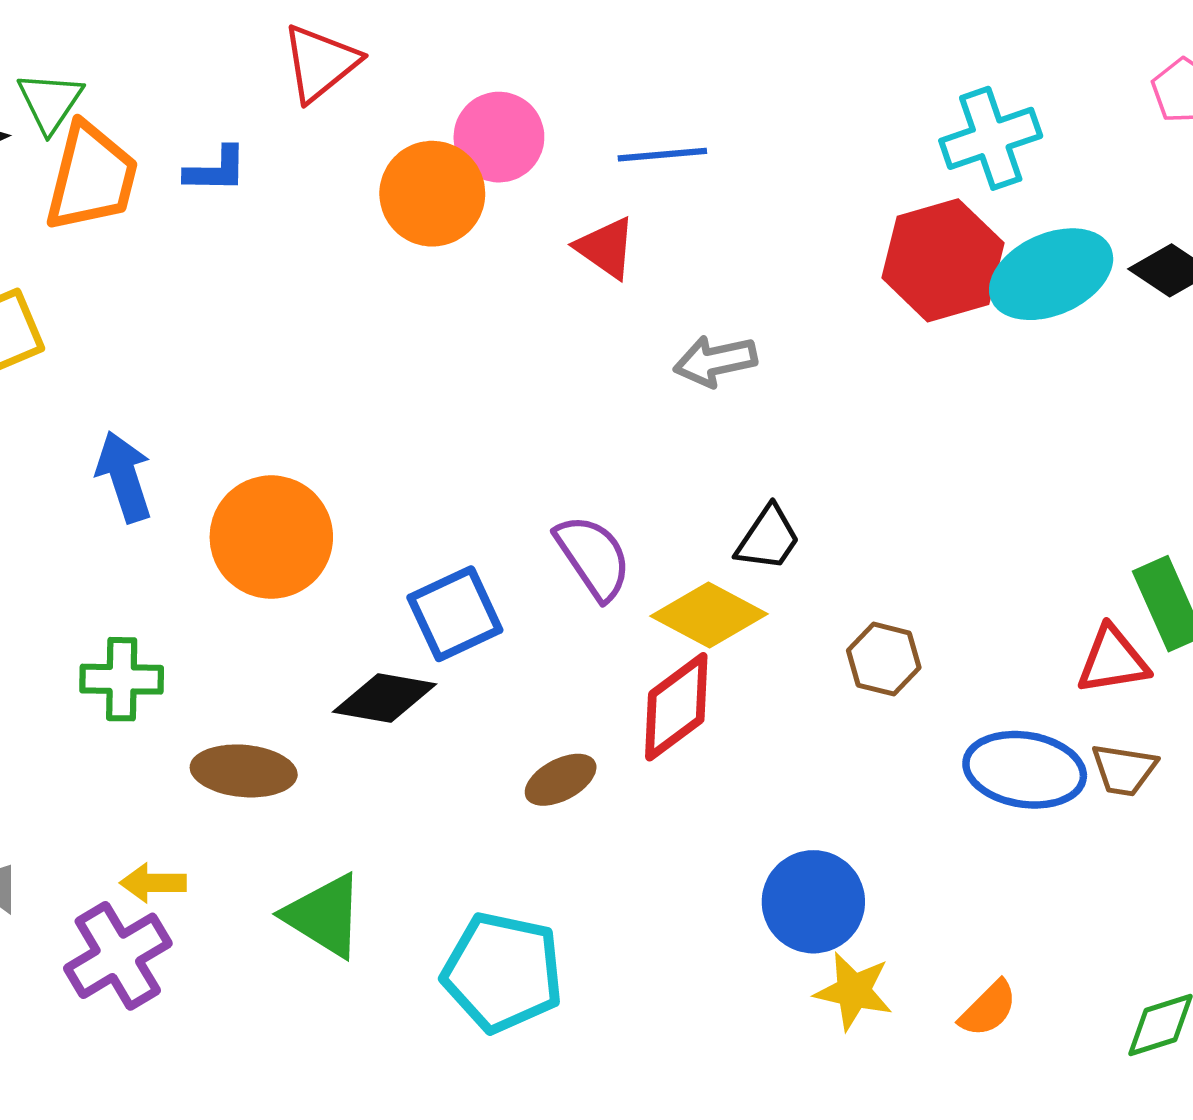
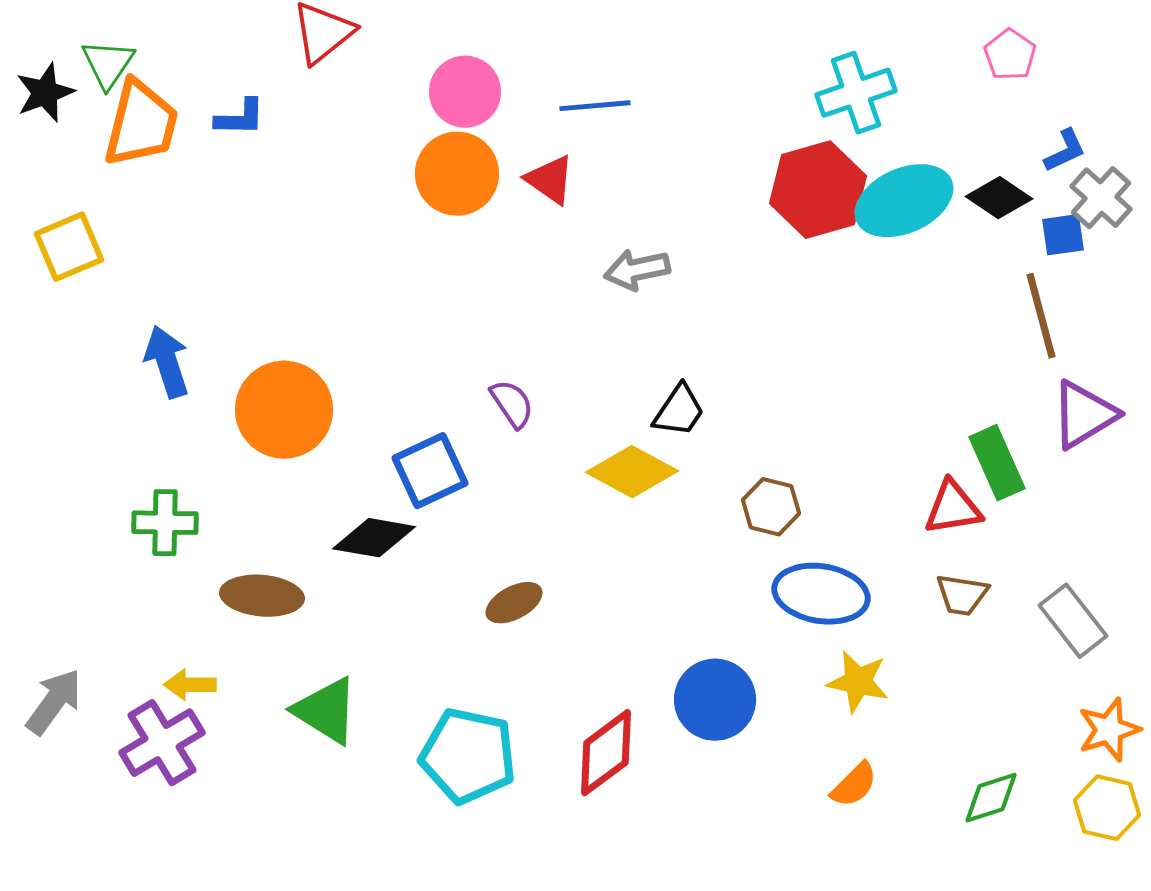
orange circle: (432, 194) -> (457, 174), moved
purple semicircle: (593, 557) -> (512, 404), moved, size x0.7
red diamond: (676, 707) -> (606, 753), moved
blue ellipse: (1025, 770) -> (821, 594), moved
yellow star: (854, 991) -> (858, 682), moved

